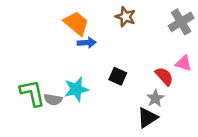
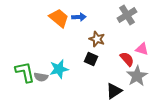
brown star: (125, 17) -> (97, 39), moved
gray cross: (181, 22) -> (127, 15), moved
blue arrow: (87, 43) -> (79, 17), moved
gray star: (155, 98) -> (137, 76), moved, size x1.5

